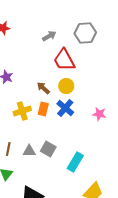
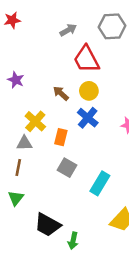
orange rectangle: (43, 109) -> (61, 137), moved
yellow cross: (22, 111) -> (35, 121), turned -30
gray triangle: (29, 151) -> (24, 143), moved

